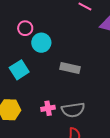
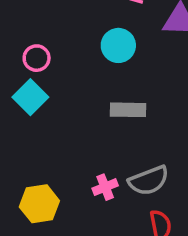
cyan circle: (41, 43) -> (118, 45), moved
cyan square: (19, 70) -> (30, 97), moved

